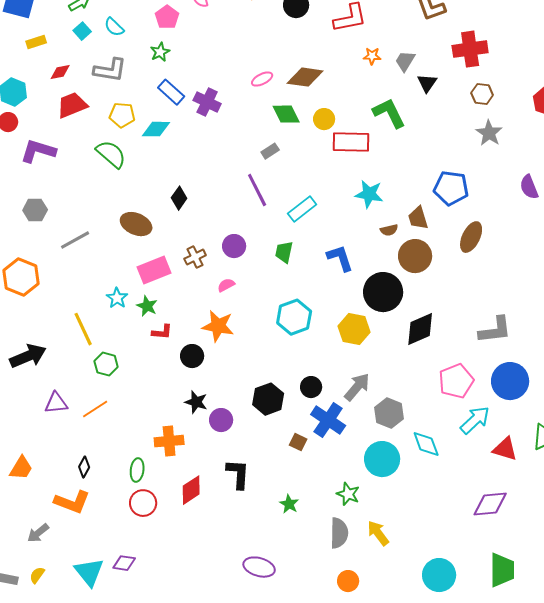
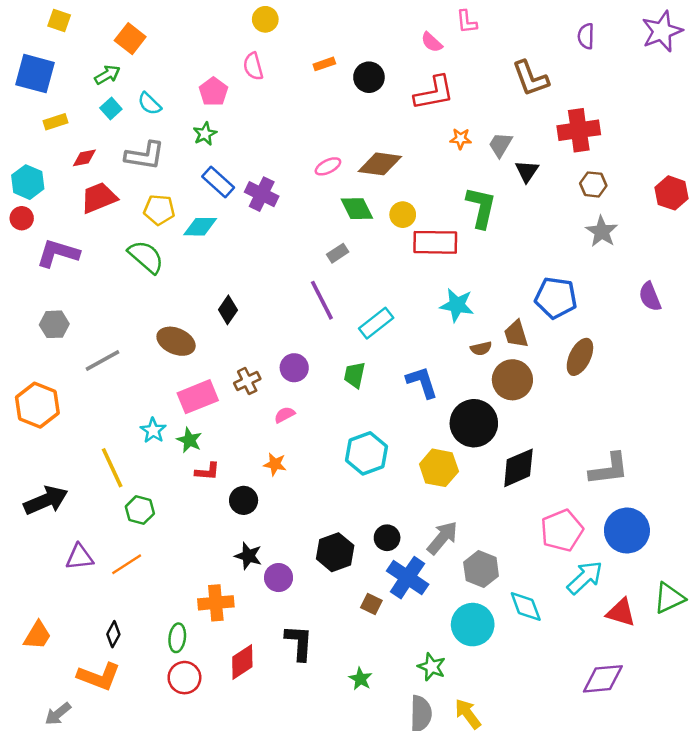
green L-shape: (389, 113) -> (481, 207), turned 39
orange star: (218, 326) -> (275, 464), size x0.6

